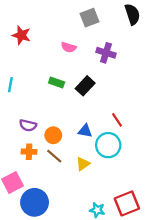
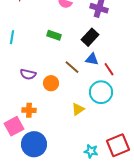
black rectangle: (85, 86) -> (90, 37), moved
blue triangle: (85, 131) -> (92, 59), moved
orange cross: (29, 152) -> (29, 110), moved
brown line: (54, 156) -> (72, 67), moved

